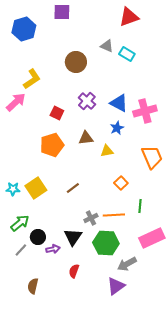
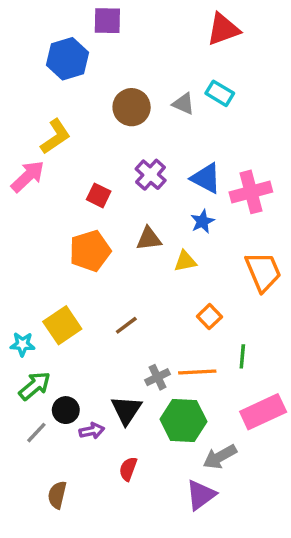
blue hexagon: (24, 29) -> (67, 59), moved
gray triangle: (107, 46) -> (183, 104), moved
cyan star: (13, 189) -> (22, 344), moved

